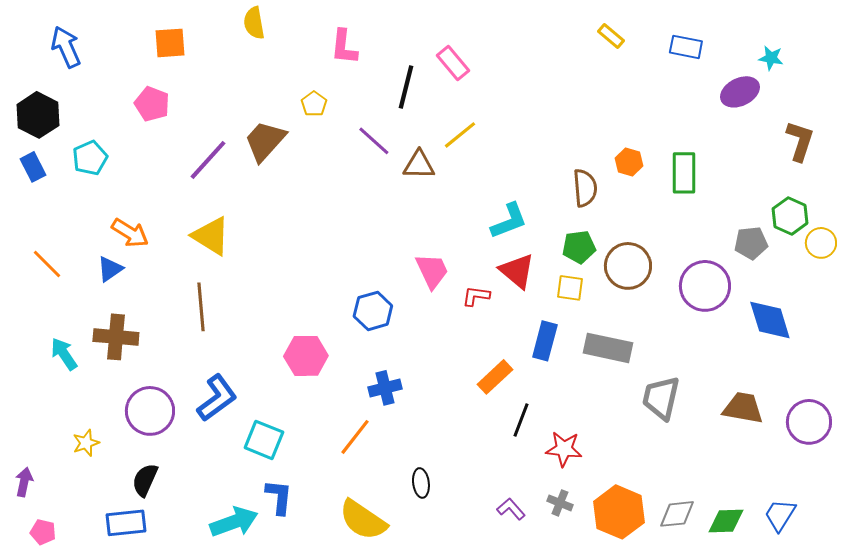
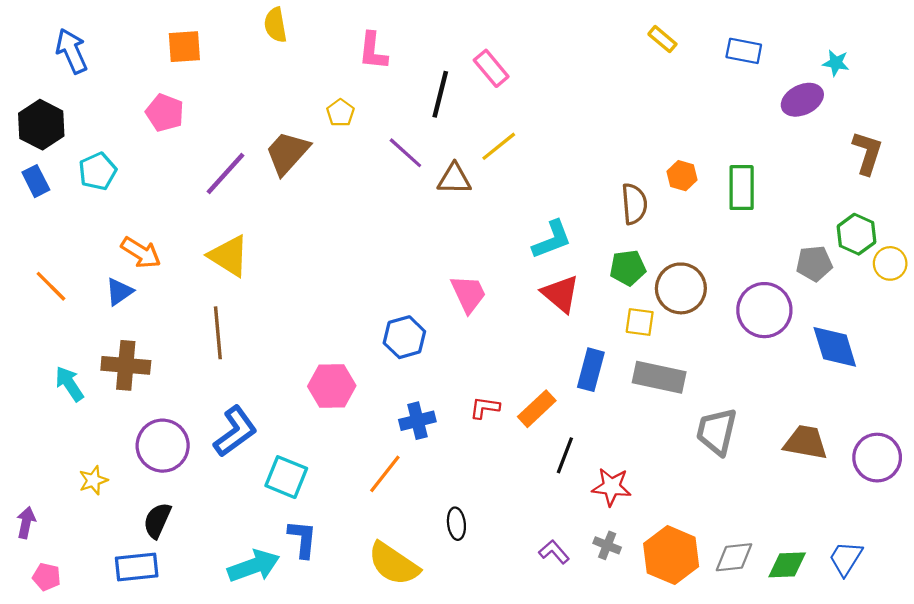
yellow square: (570, 288) -> (640, 322), moved
red L-shape: (476, 296) -> (485, 408), moved

